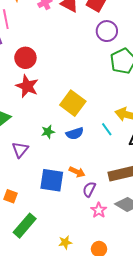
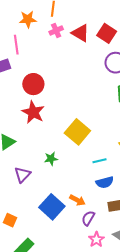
cyan line: (107, 129) -> (99, 161), moved, turned -72
blue semicircle: (75, 133) -> (105, 182), moved
blue square: (52, 180) -> (52, 207), turned 30

